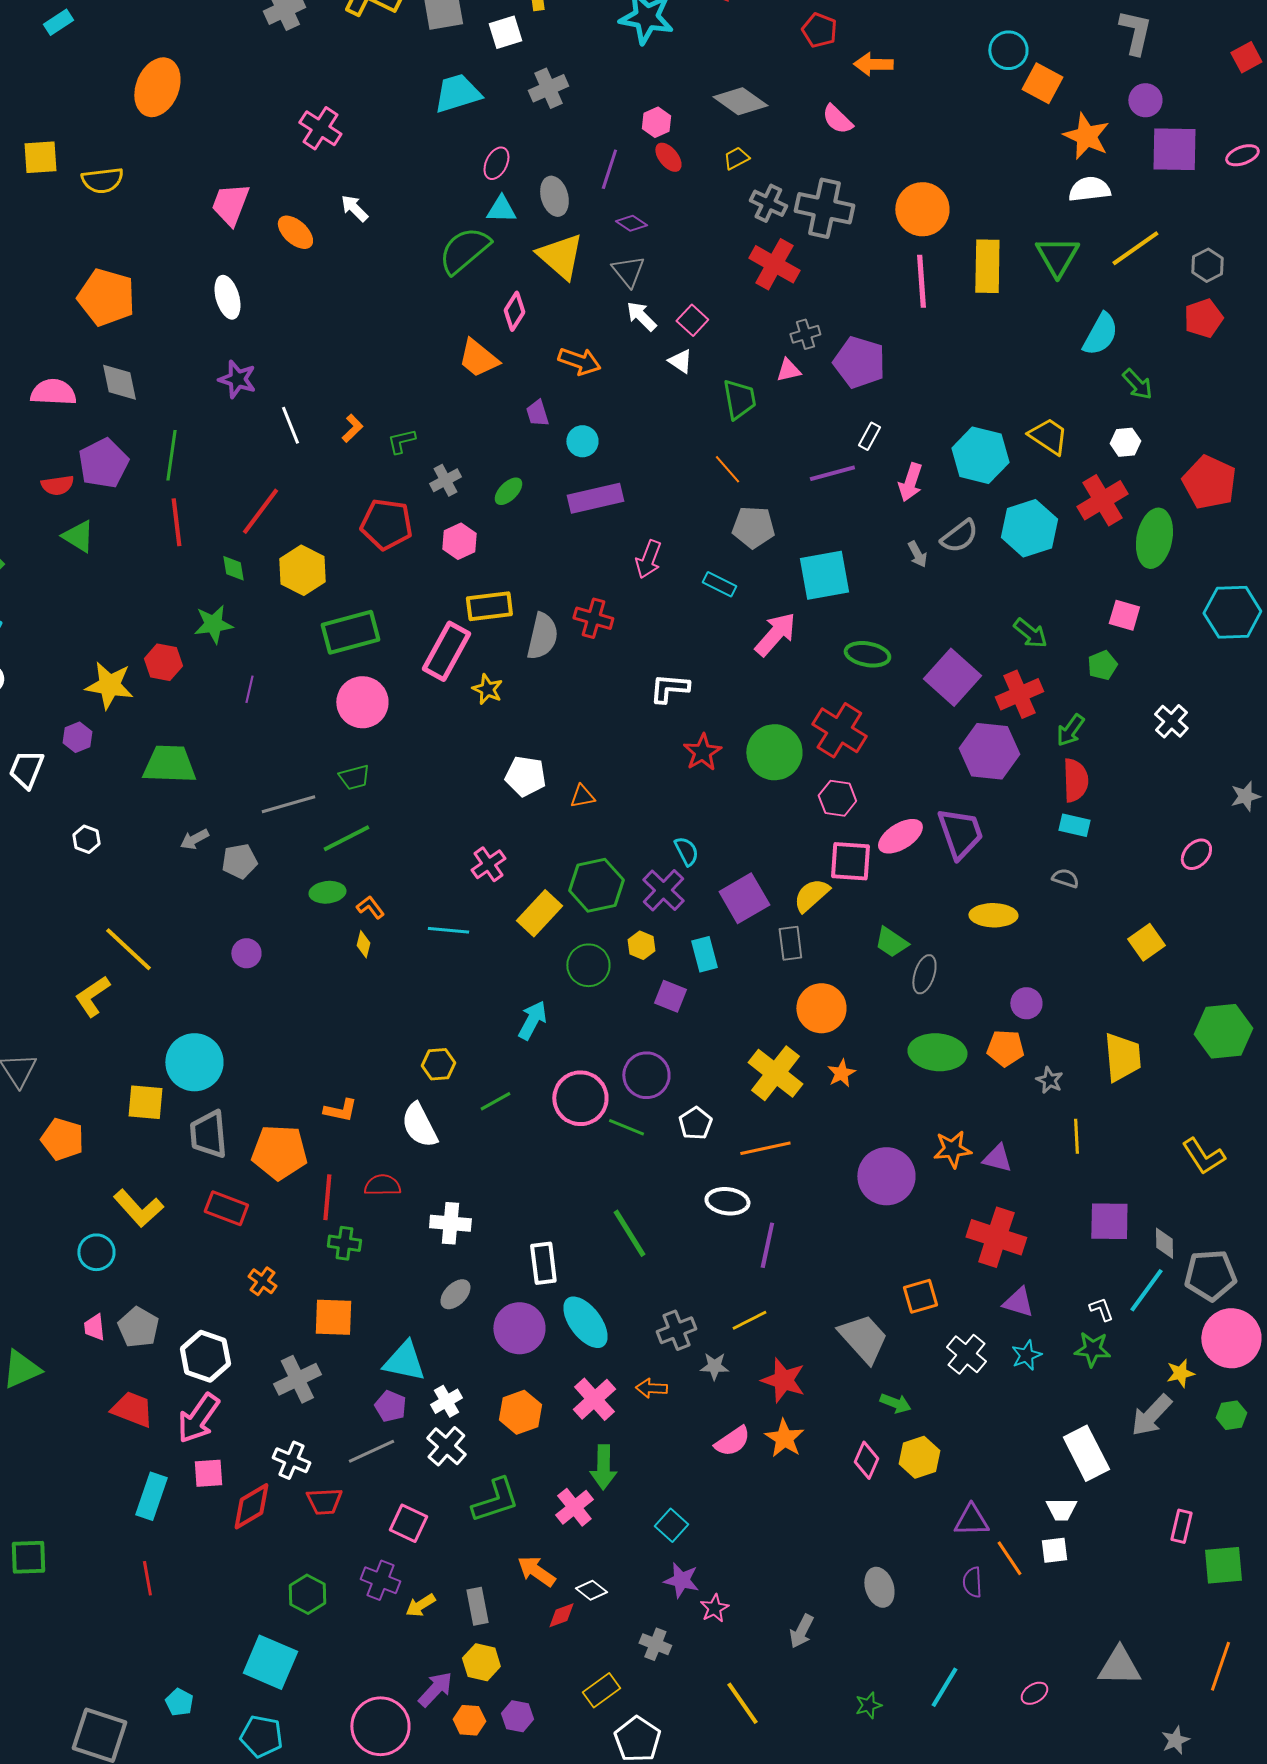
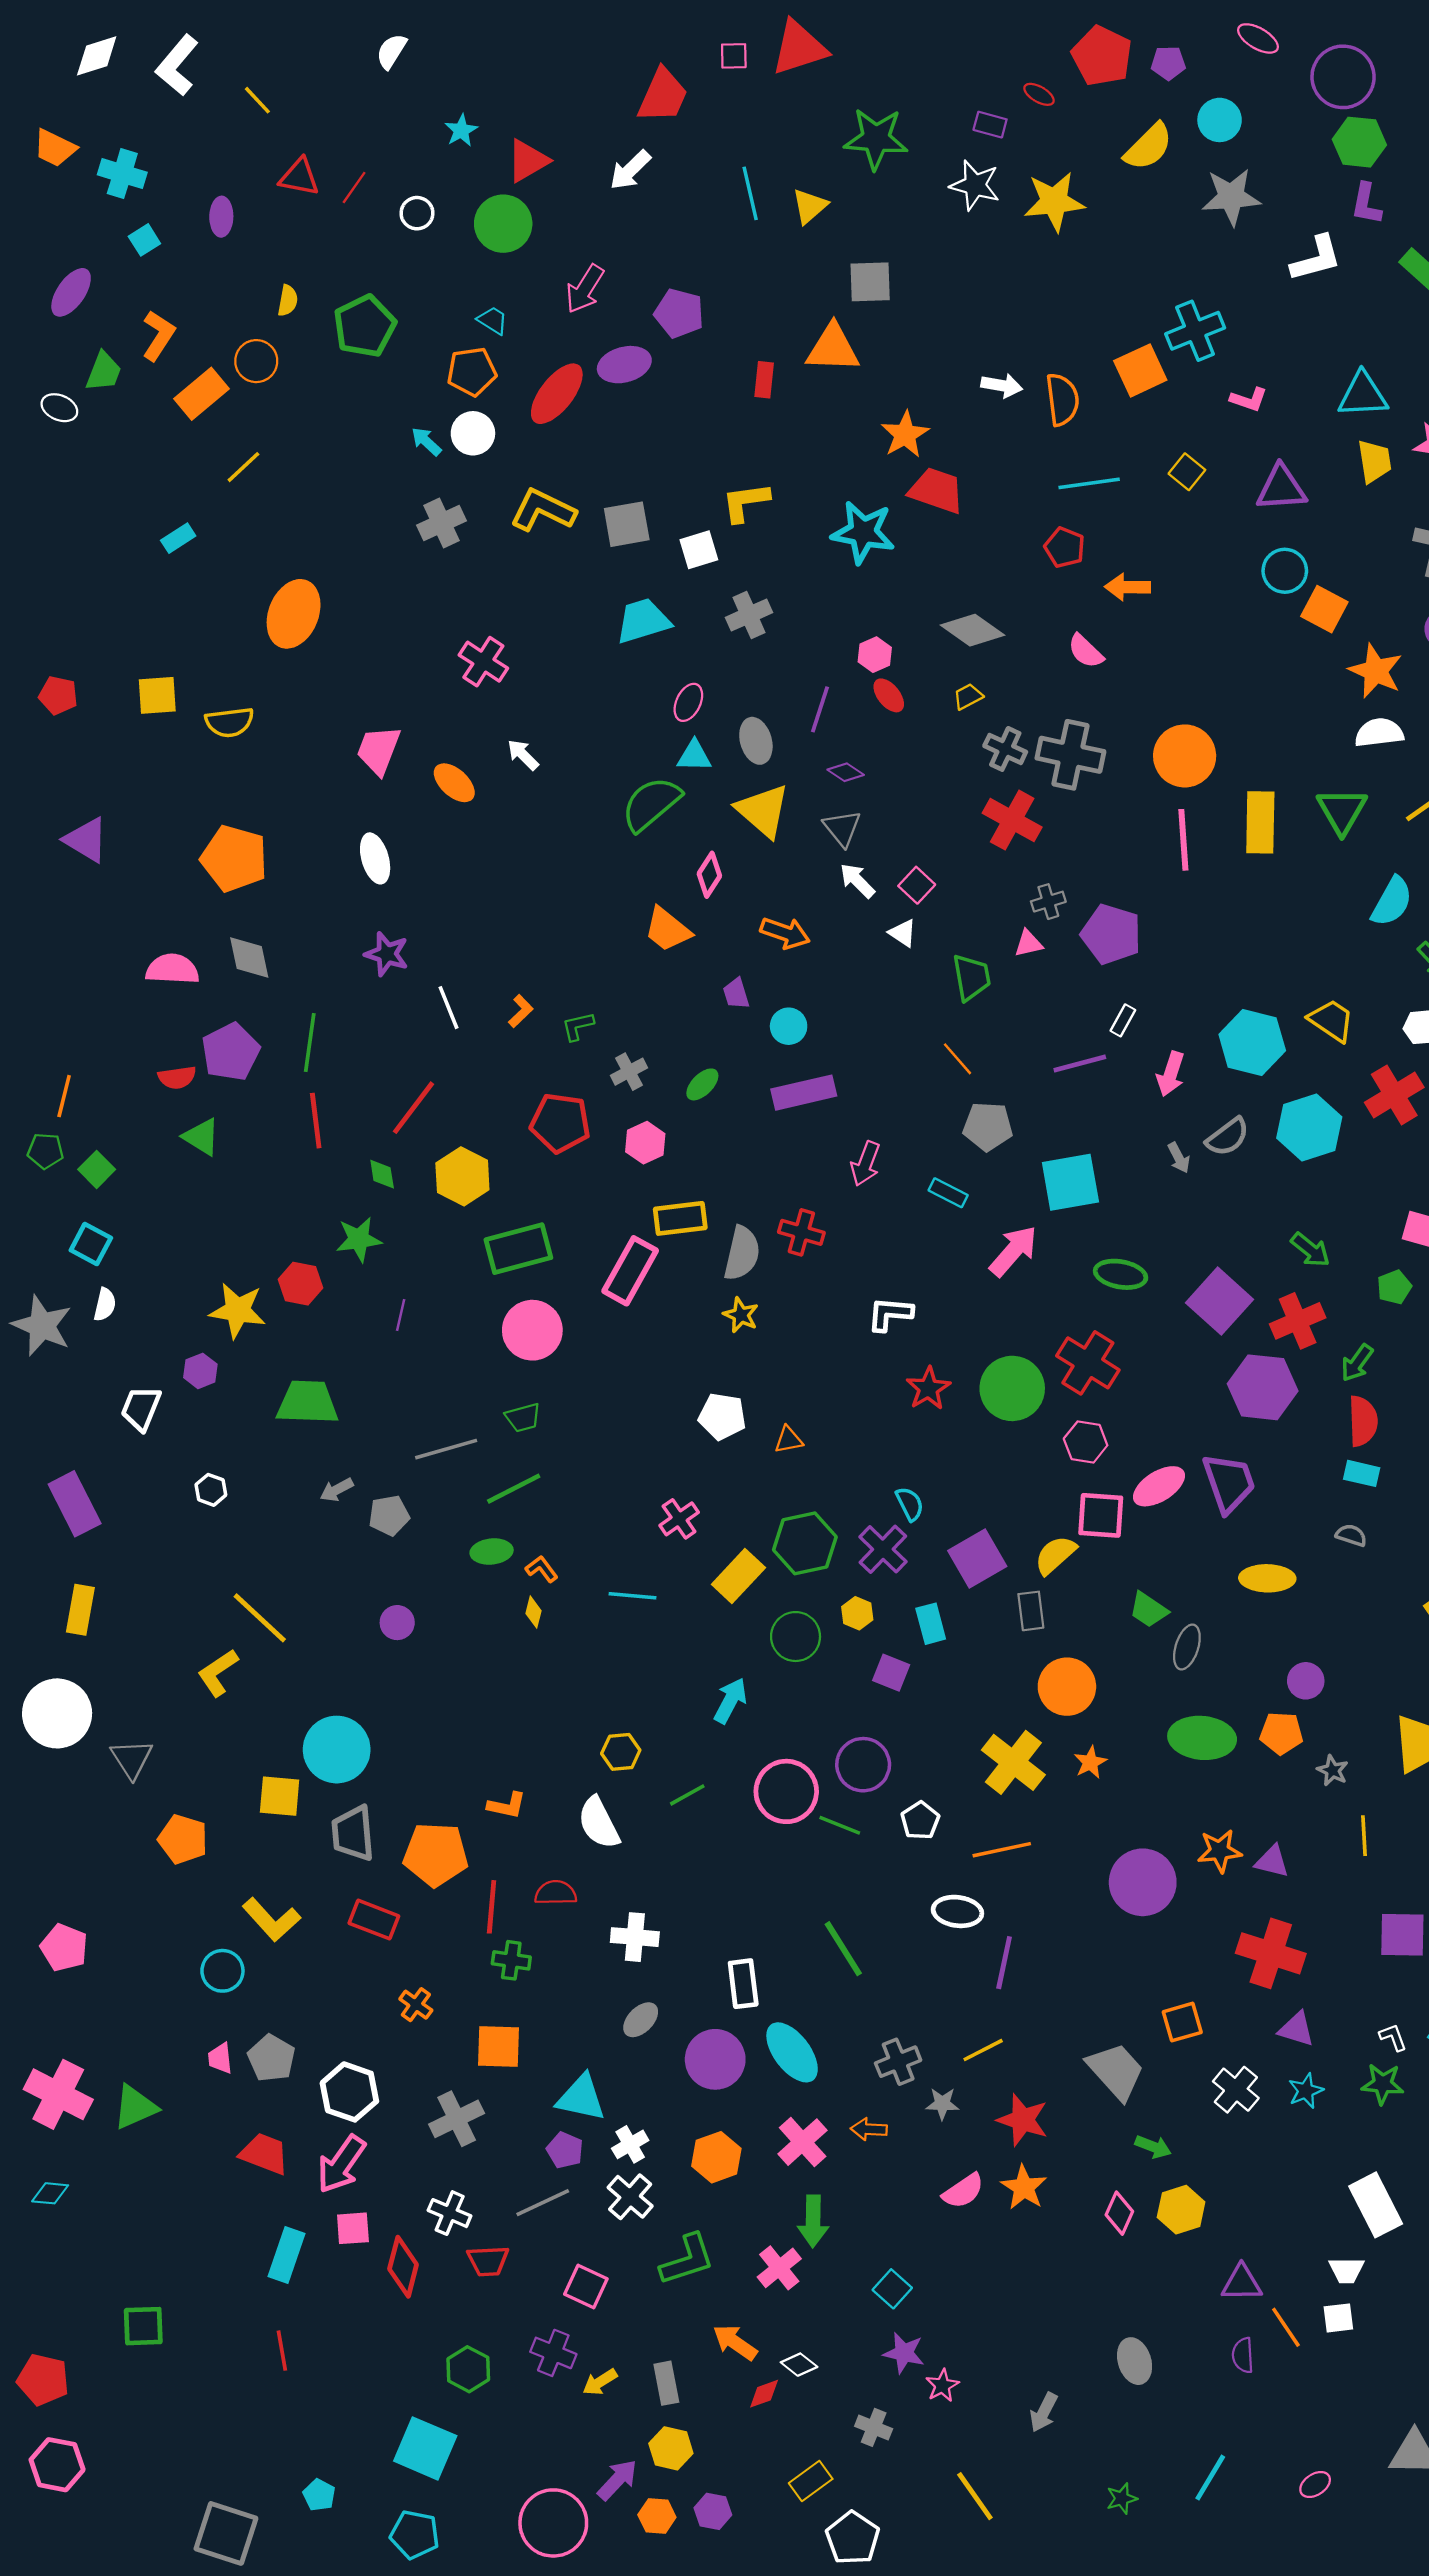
yellow star: (487, 689) -> (741, 1315), moved
red diamond: (251, 1506) -> (403, 2267), turned -45

